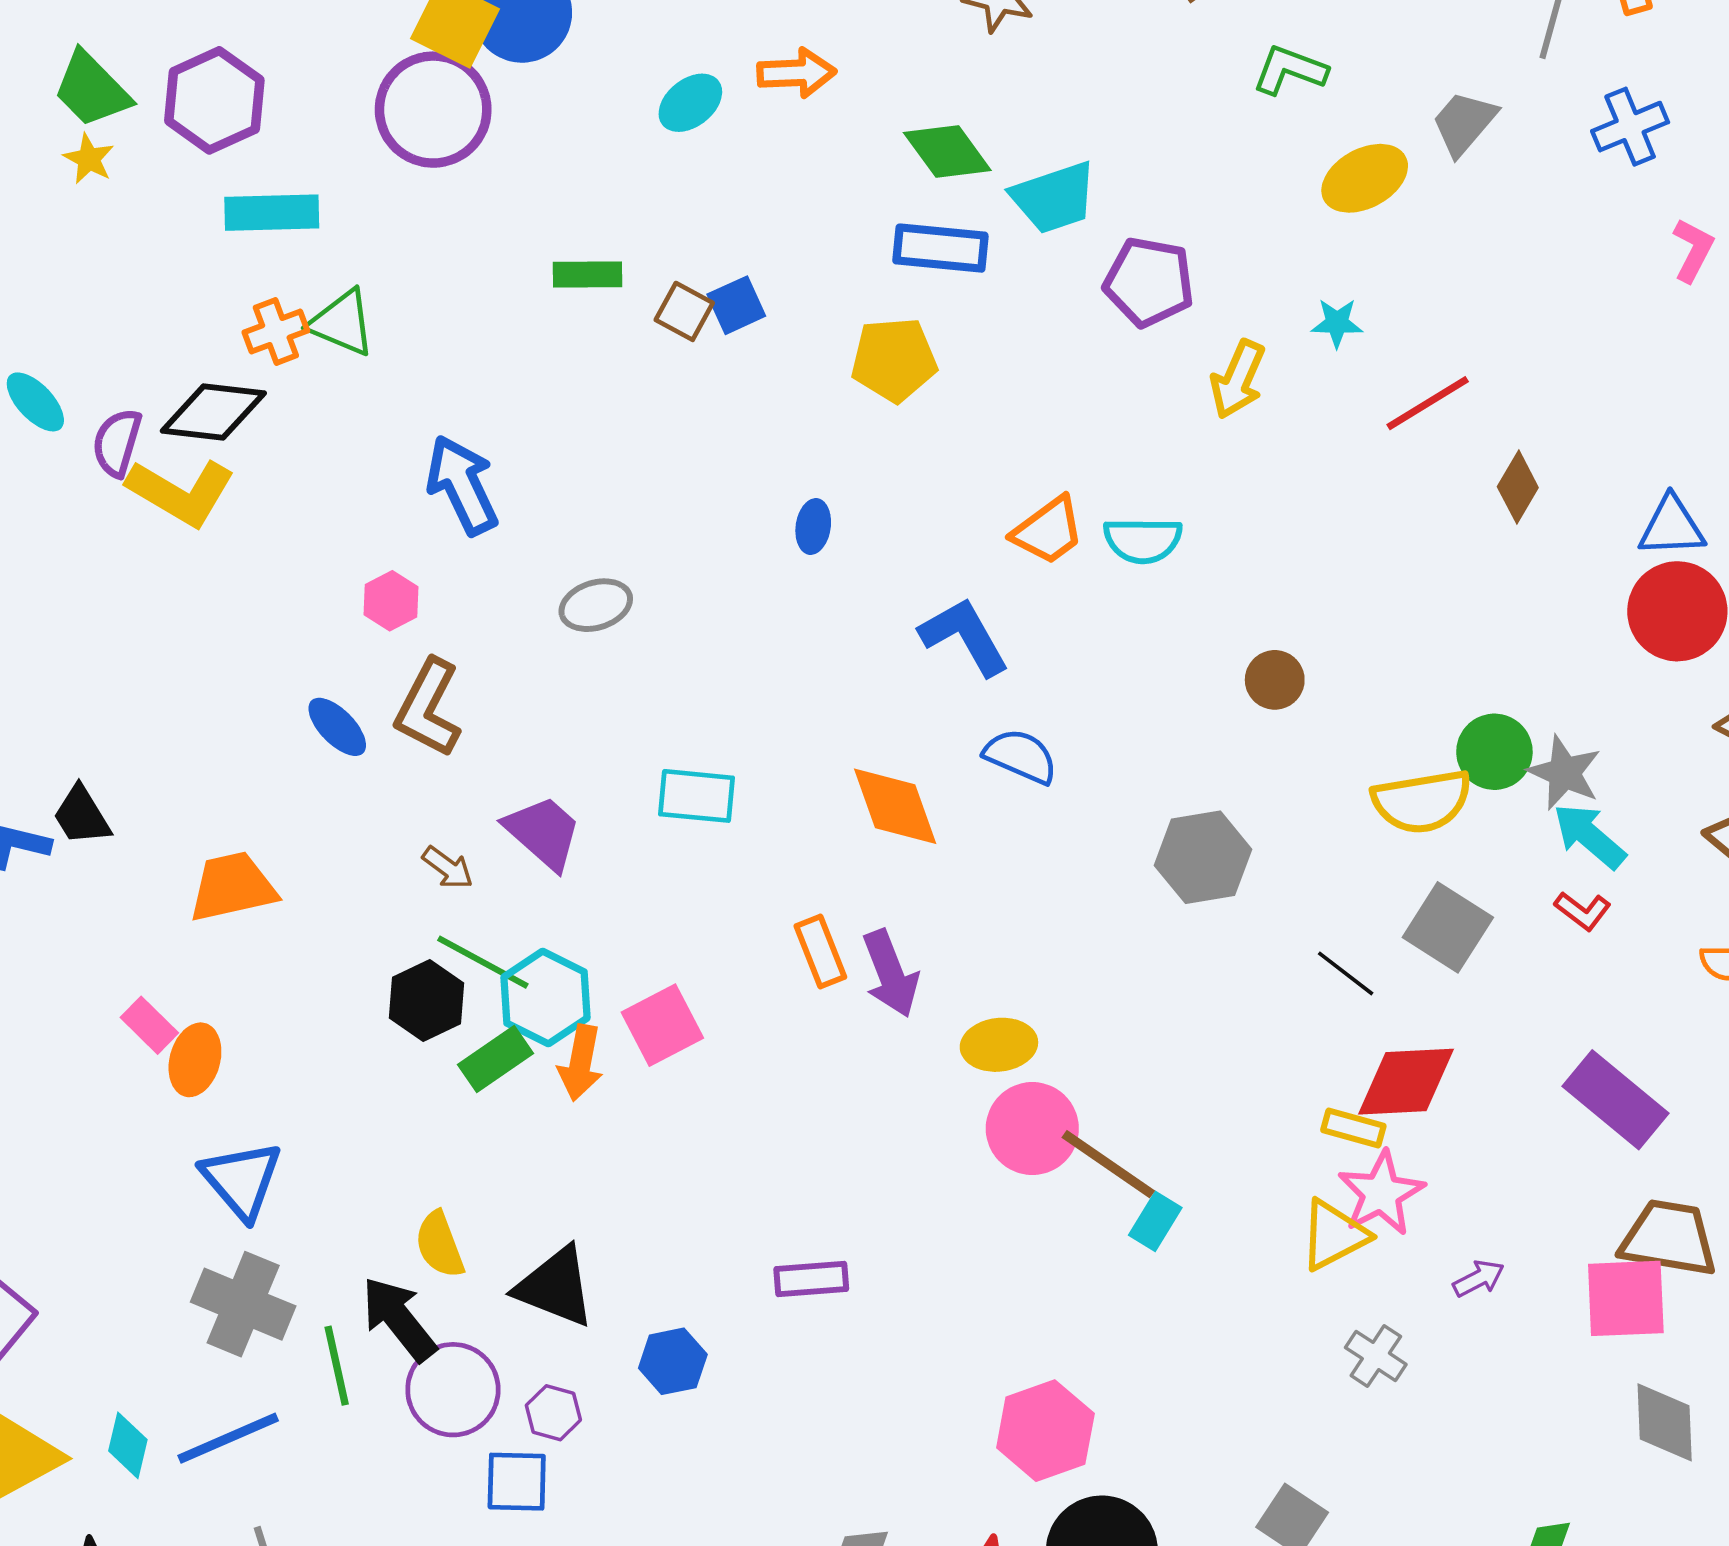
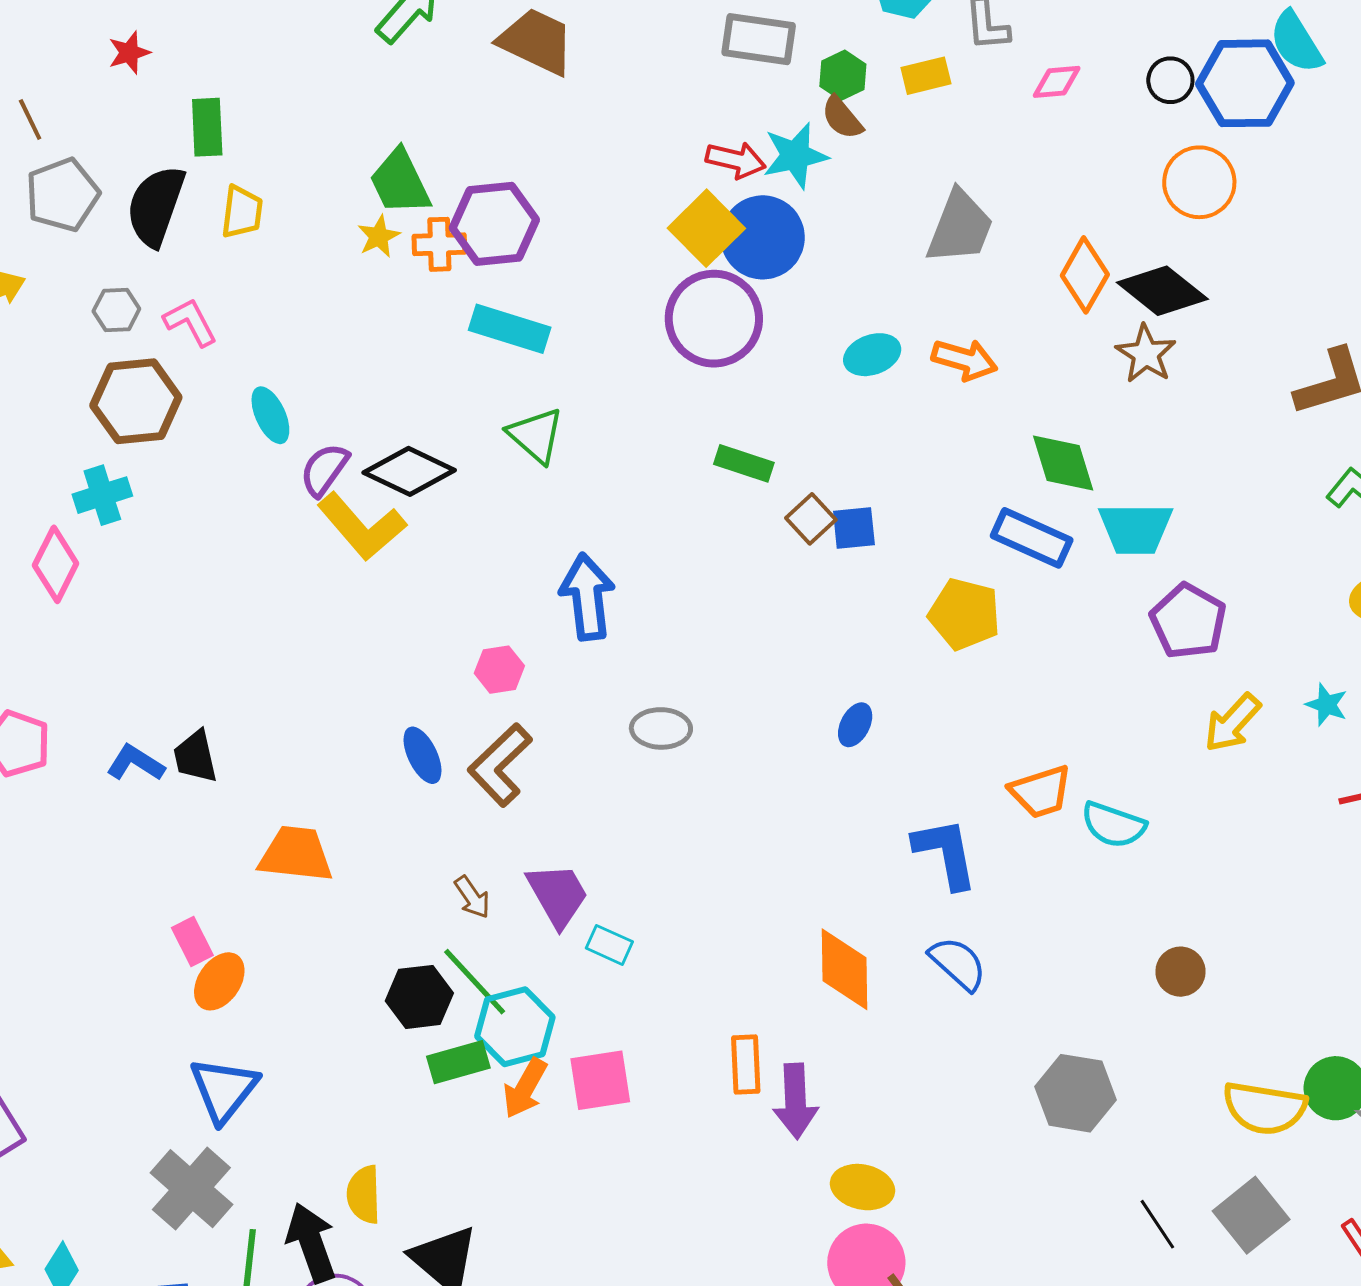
purple circle: (433, 110) -> (714, 319), moved
orange cross: (276, 331) -> (439, 244), moved
cyan rectangle: (697, 796) -> (609, 945), moved, size x0.7

